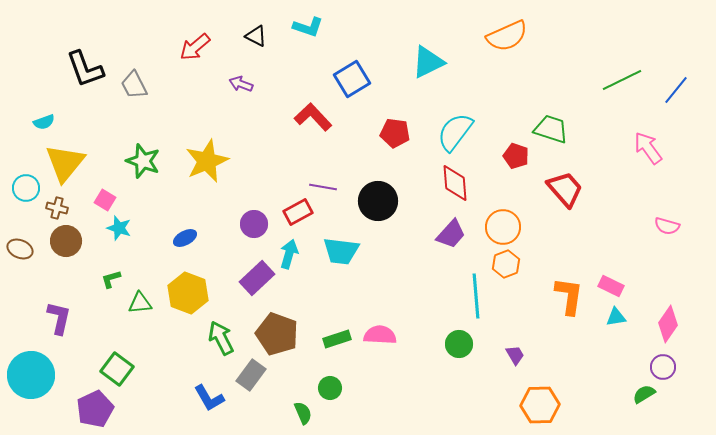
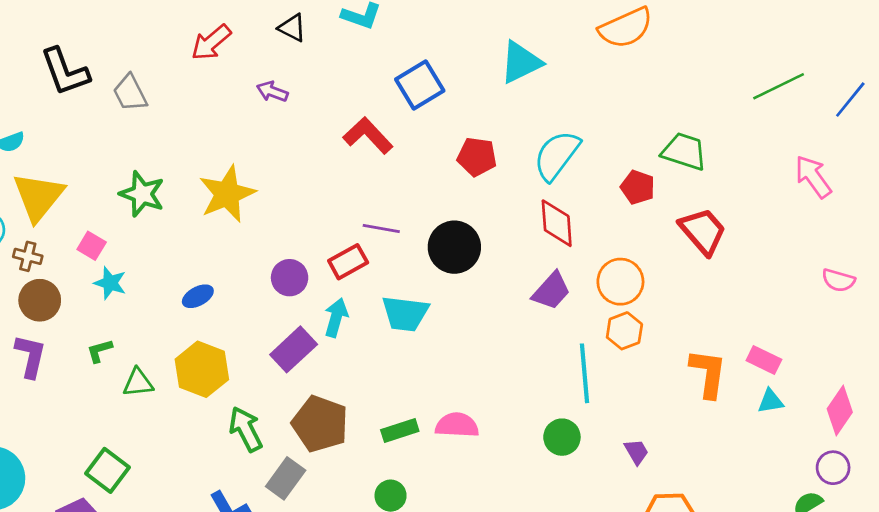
purple L-shape: (59, 318) -> (30, 356), moved

